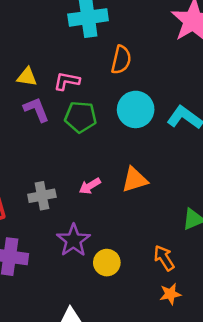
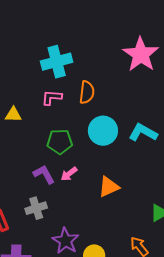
pink L-shape: (67, 81) -> (52, 97), moved
purple L-shape: (36, 110) -> (44, 174), moved
pink arrow: (90, 186) -> (69, 174), moved

